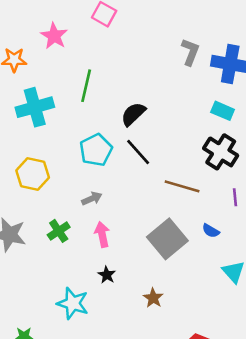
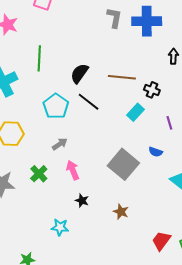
cyan rectangle: (223, 111) -> (136, 112), moved, turned -60
black cross: (221, 152) -> (152, 90), size x0.6
brown line: (182, 186) -> (122, 77), moved
cyan star: (73, 303) -> (60, 227), size x0.7

